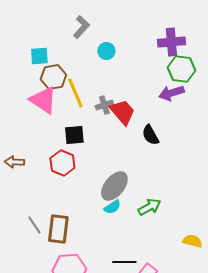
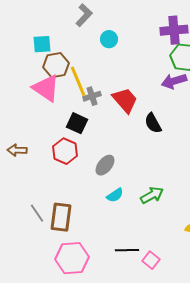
gray cross: (104, 105) -> (92, 96), moved
black square: (74, 135) -> (77, 123), turned 30
gray ellipse: (114, 186) -> (105, 165), moved, size x0.7

